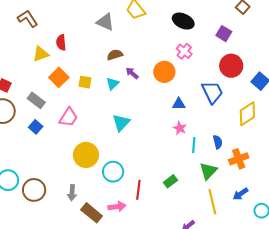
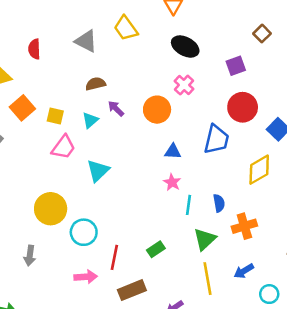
purple square: (224, 34) -> (236, 66), turned 35
red semicircle: (61, 42) -> (34, 49), moved
blue trapezoid: (212, 92) -> (216, 139), turned 35
pink trapezoid: (69, 117) -> (64, 147), moved
brown rectangle: (92, 213) -> (132, 290), moved, turned -65

